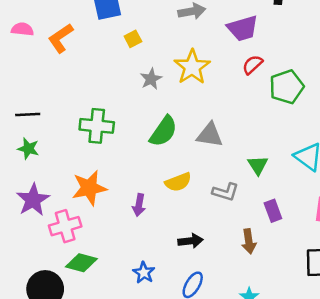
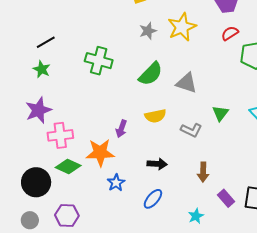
black line: (28, 114) -> (46, 42), turned -36
orange star: (89, 188) -> (100, 153), moved
purple rectangle: (273, 211) -> (226, 198), moved, turned -30

